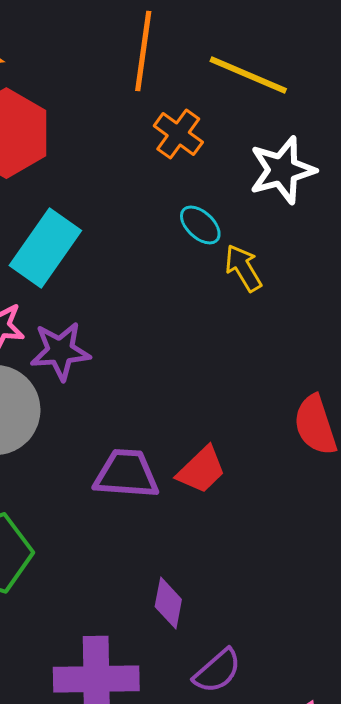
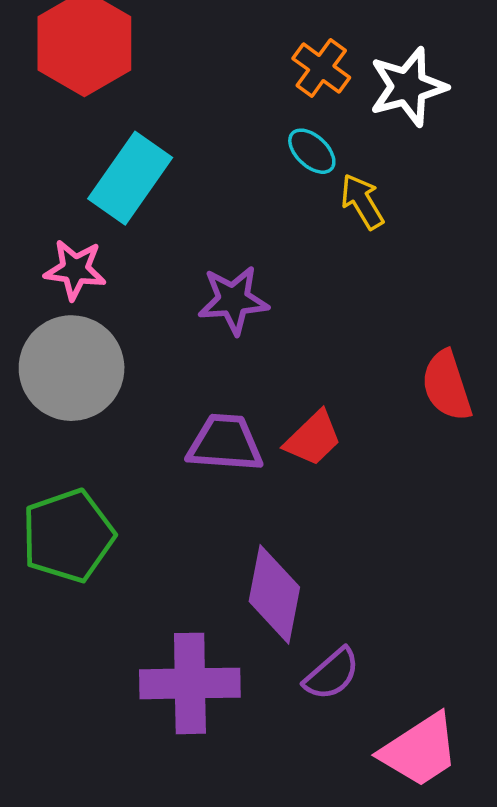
orange cross: (178, 134) -> (321, 68), moved
purple star: (60, 351) -> (233, 300), moved
purple diamond: (168, 603) -> (274, 594), size x1.6

